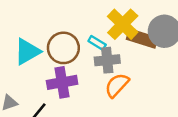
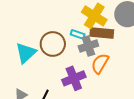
brown rectangle: (142, 38) -> (102, 33), moved
purple cross: (62, 82) -> (74, 78), moved

